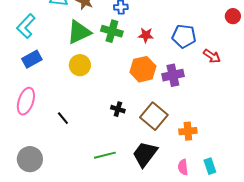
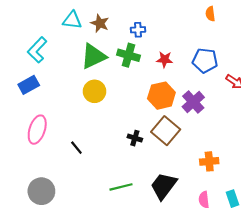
blue rectangle: (32, 59) -> (29, 85), moved
purple cross: (173, 75) -> (193, 102), turned -30
brown square: (154, 116) -> (166, 131), moved

